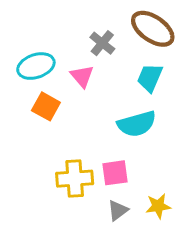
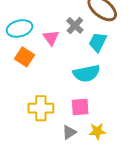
gray cross: (102, 43) -> (75, 25), moved
pink square: (115, 173) -> (80, 107), moved

